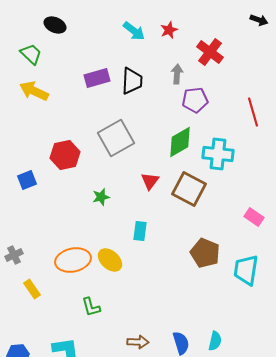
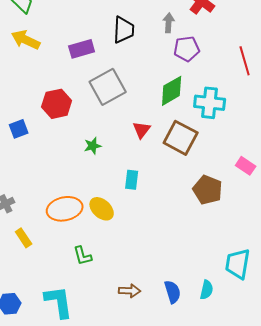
purple rectangle: (97, 78) -> (82, 49), moved
brown pentagon: (205, 253) -> (208, 190), moved
cyan trapezoid: (246, 270) -> (238, 264), moved

